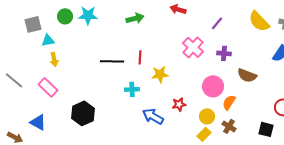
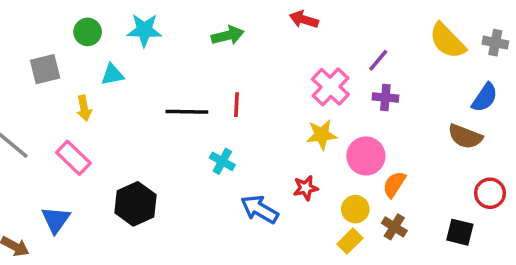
green circle: (65, 16) -> (88, 32), moved
purple line: (217, 23) -> (378, 60), moved
gray square: (33, 24) -> (45, 69), moved
cyan triangle: (48, 40) -> (112, 74), moved
yellow star: (160, 74) -> (322, 135), moved
brown semicircle: (247, 75) -> (465, 136), moved
cyan cross: (132, 89) -> (222, 161), turned 32
blue triangle: (38, 122) -> (56, 220), turned 36

